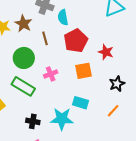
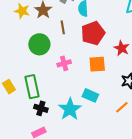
green rectangle: (23, 86) -> (32, 87), moved, turned 40
cyan star: (62, 119) -> (70, 109), turned 30

